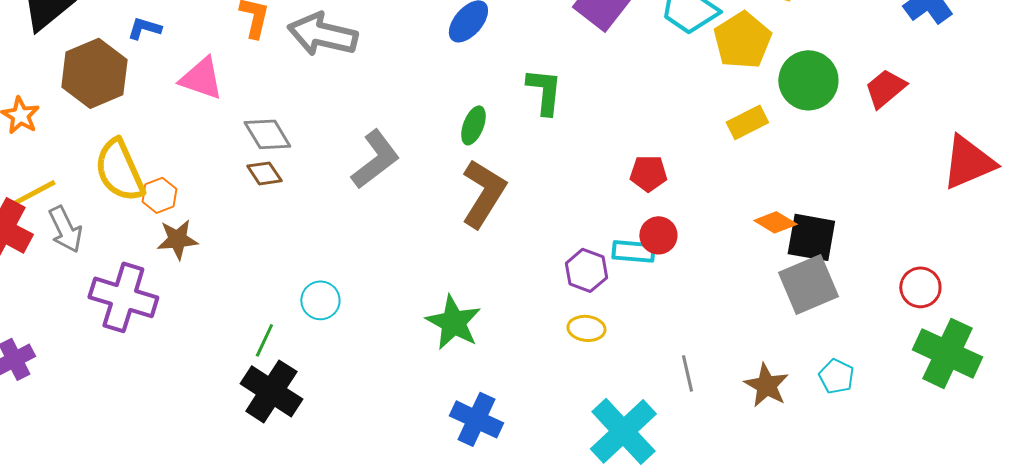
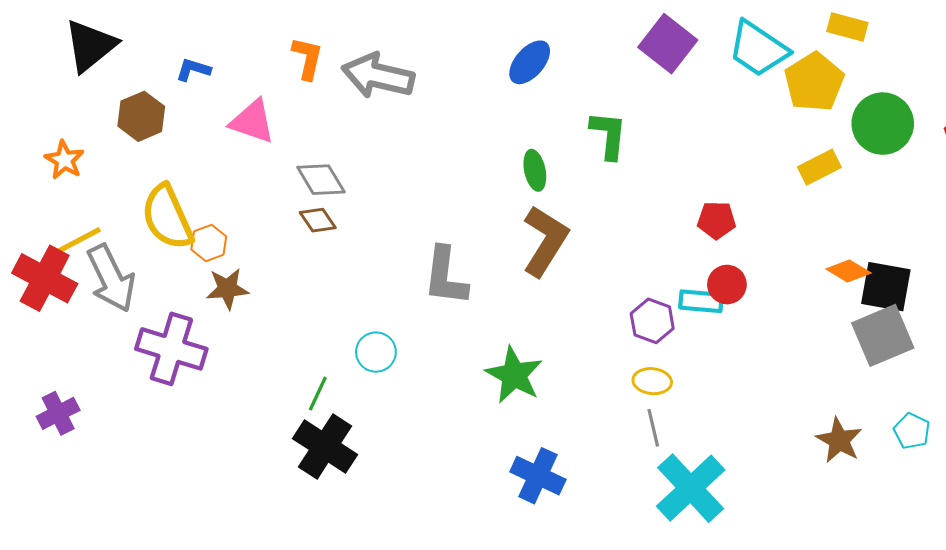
brown hexagon: (94, 73) -> (141, 116), size x0.7
green ellipse: (473, 125) -> (535, 170), turned -33
gray L-shape: (375, 159) -> (446, 276), moved, turned 134
gray arrow: (65, 229) -> (111, 278), size x1.4
gray line: (687, 373) -> (653, 428), moved

